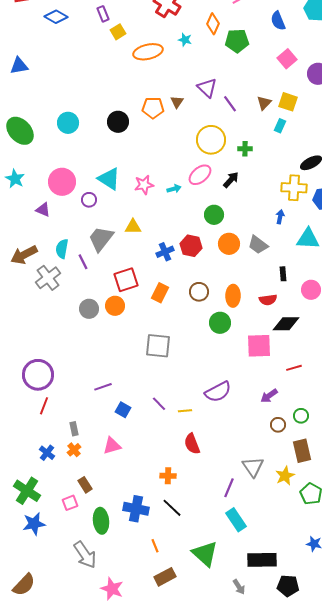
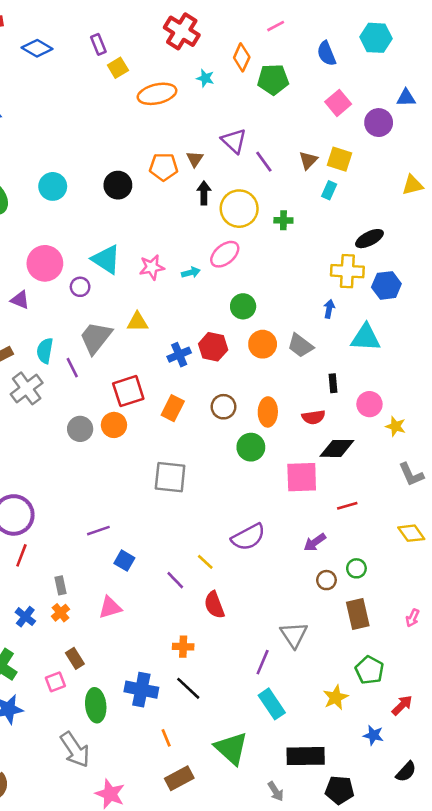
black arrow: (231, 180) -> (204, 193), moved, turned -42
purple line: (159, 404) -> (175, 580), moved
yellow line: (185, 411) -> (205, 562), turned 48
yellow star: (285, 476) -> (336, 697), moved

